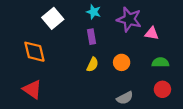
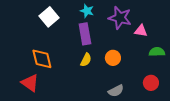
purple rectangle: (91, 37) -> (85, 34), size x1.5
orange diamond: (34, 52) -> (42, 59), moved
green semicircle: (160, 62) -> (157, 52), moved

